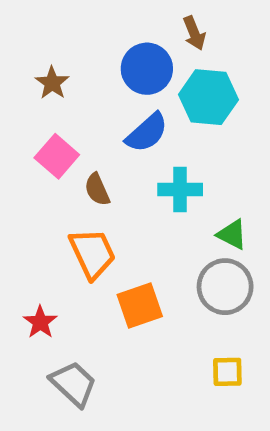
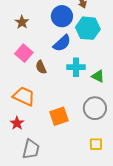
green triangle: (232, 234) -> (98, 76), moved
orange trapezoid: (92, 253) -> (24, 96), moved, turned -40
gray trapezoid: (73, 384) -> (31, 149), turned 60

